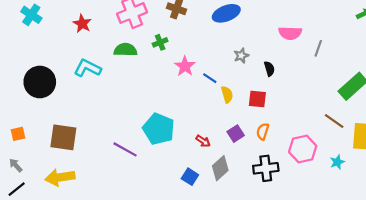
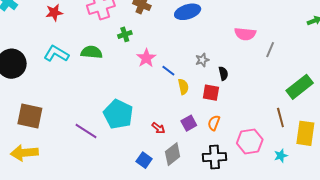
red star: (82, 24) -> (54, 12), turned 30
green semicircle: (125, 50) -> (92, 52), moved
gray star: (241, 56) -> (202, 60), moved
black semicircle: (269, 69) -> (223, 73), moved
brown line: (334, 121) -> (280, 118), turned 36

